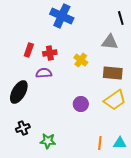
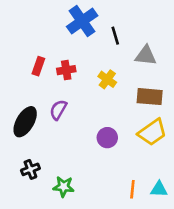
blue cross: (62, 16) -> (82, 21), turned 30
black line: (121, 18) -> (115, 36), moved
purple semicircle: (44, 73) -> (58, 110), moved, turned -56

